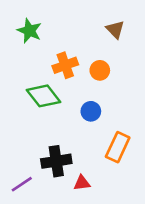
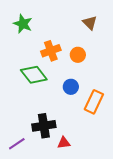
orange rectangle: (118, 147) -> (94, 102), moved

